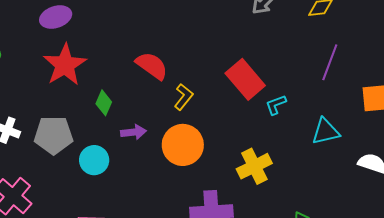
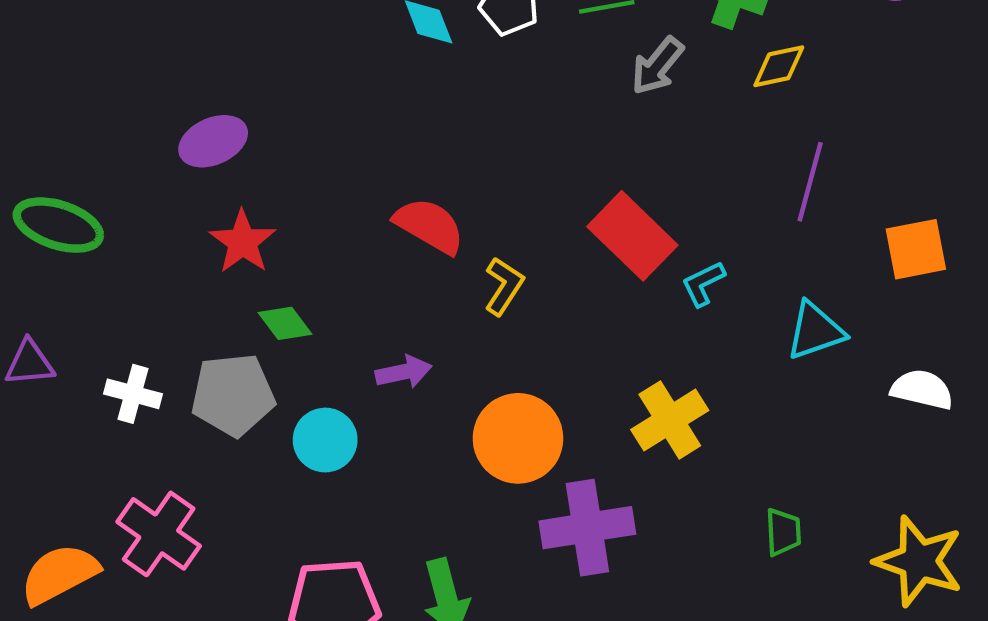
red star: (65, 65) -> (243, 242), size x0.7
green diamond: (104, 103) -> (285, 323), moved, turned -55
orange circle: (183, 145) -> (518, 438), moved

